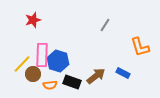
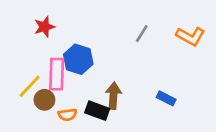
orange L-shape: (140, 47) -> (190, 36), moved, turned -45
blue hexagon: (58, 61) -> (78, 59), moved
brown arrow: (96, 76) -> (113, 96), moved, turned -48

